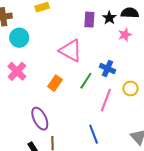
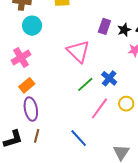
orange rectangle: (55, 83) -> (27, 85), moved
blue line: (94, 134) -> (79, 138), turned -36

